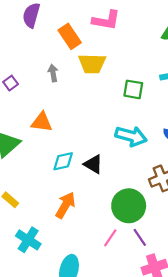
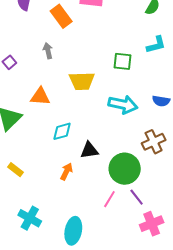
yellow trapezoid: (92, 64) -> (82, 81), moved
black triangle: (93, 164) -> (89, 150), moved, turned -36
orange arrow: (65, 205) -> (66, 171), size x0.7
cyan cross: (28, 240) -> (30, 218), moved

